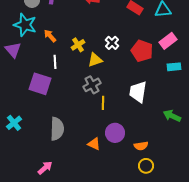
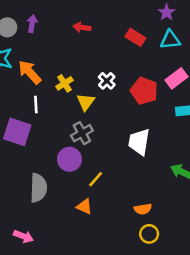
orange arrow: (50, 36) -> (30, 72), size x1.5
yellow triangle: (95, 60) -> (86, 102), turned -35
yellow line: (103, 103) -> (96, 179), moved, turned 40
purple circle: (115, 133) -> (69, 159), moved
pink arrow: (45, 168) -> (23, 236), turned 63

